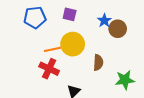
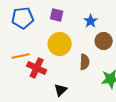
brown circle: (118, 29) -> (104, 41), moved
orange line: (53, 49) -> (21, 56), moved

